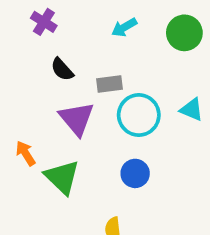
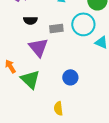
black semicircle: (62, 69) -> (30, 20), turned -48
cyan circle: (139, 115) -> (83, 24), moved

